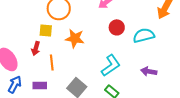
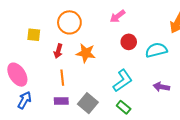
yellow square: (46, 30) -> (34, 35), moved
red arrow: (36, 48) -> (58, 51), moved
purple rectangle: (40, 85) -> (61, 101), moved

